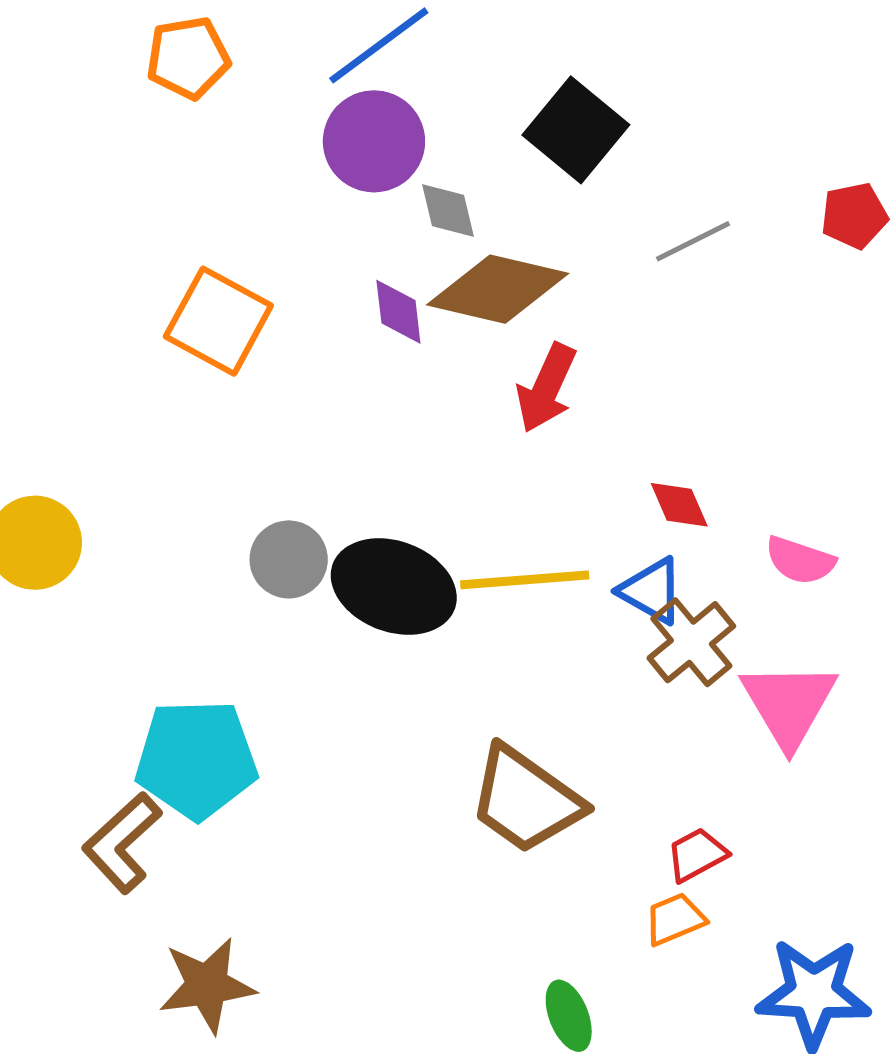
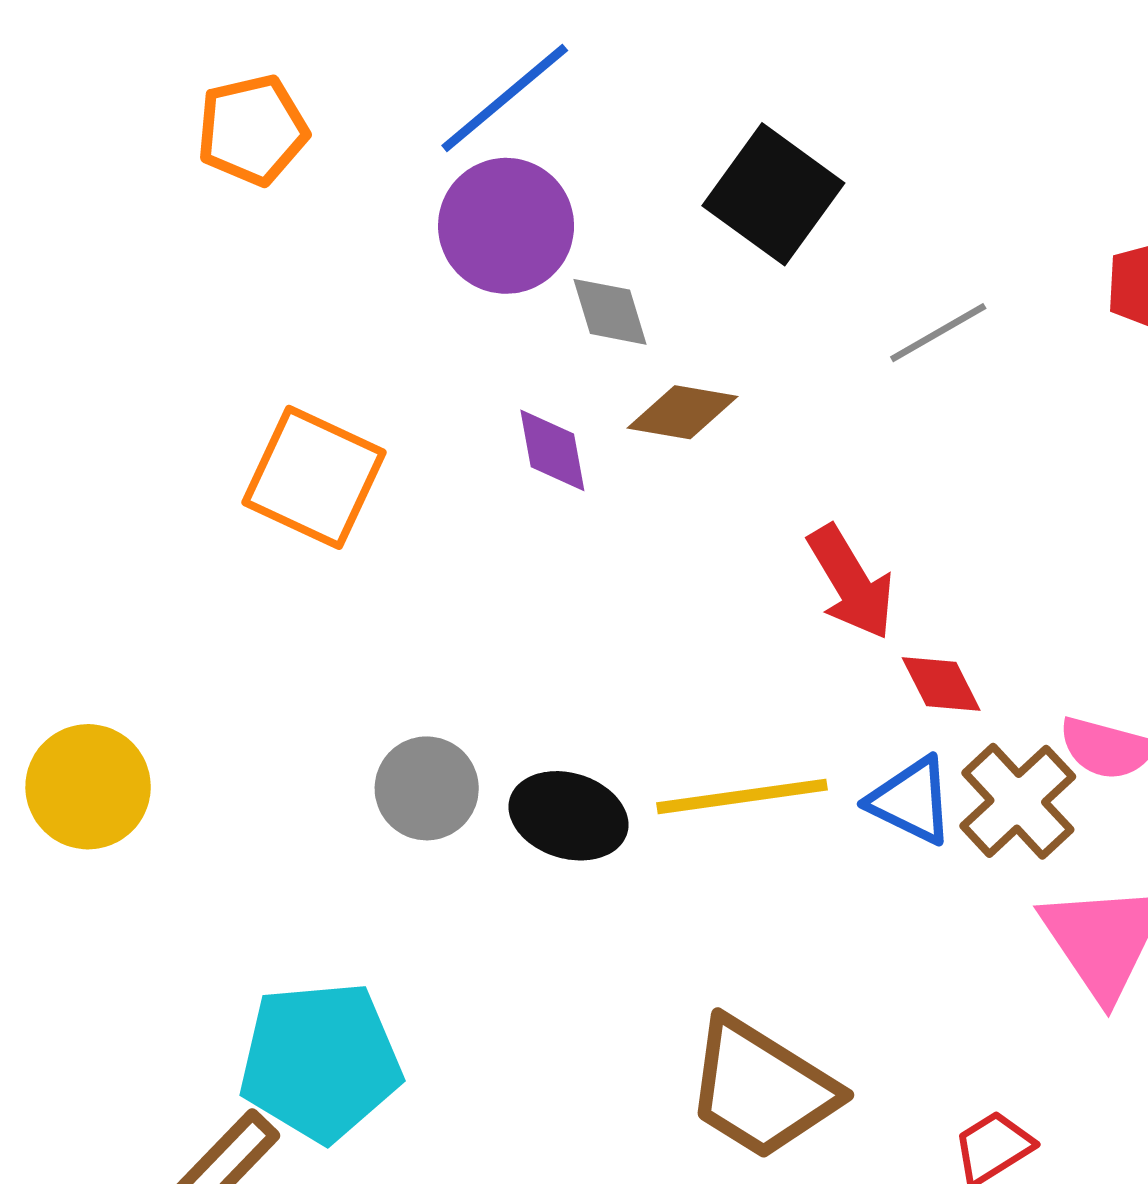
brown diamond: (498, 289) -> (683, 412), size x0.6
red arrow: (546, 388) -> (851, 582), moved, turned -52
black ellipse: (394, 587) -> (568, 816), size x0.7
brown cross: (691, 642) -> (1018, 801), moved

